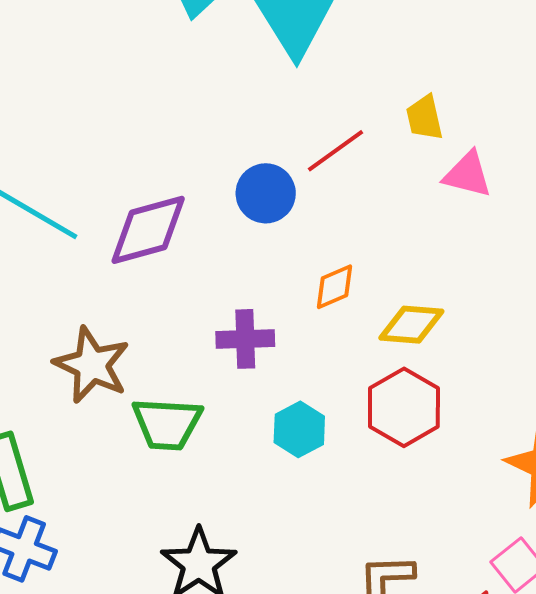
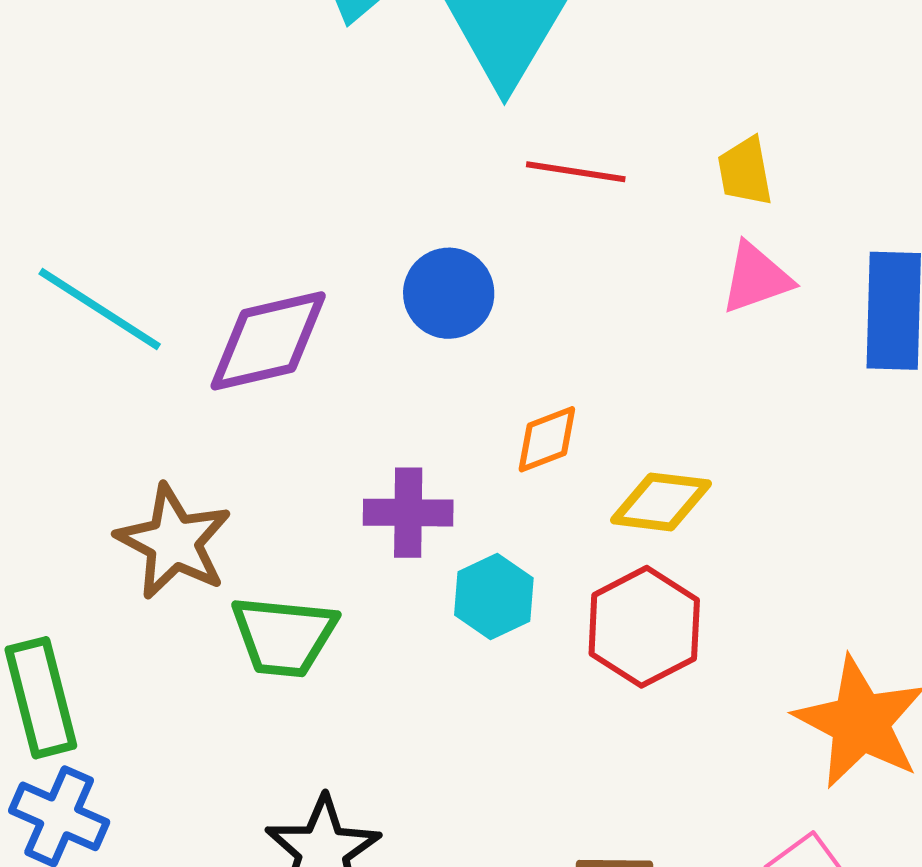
yellow trapezoid: (424, 118) -> (745, 171), moved
red line: (336, 151) -> (576, 172), moved, turned 42
pink triangle: (468, 175) -> (756, 278), turned -36
cyan hexagon: (299, 429) -> (494, 597), moved

